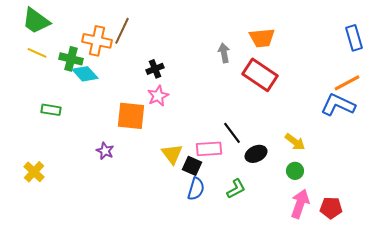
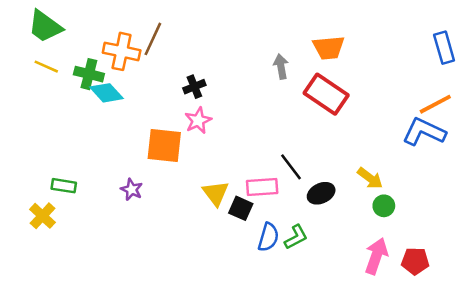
green rectangle: (51, 110) -> (64, 186), moved
green circle: (295, 171) -> (384, 206), moved
blue semicircle: (196, 189) -> (268, 237), moved

